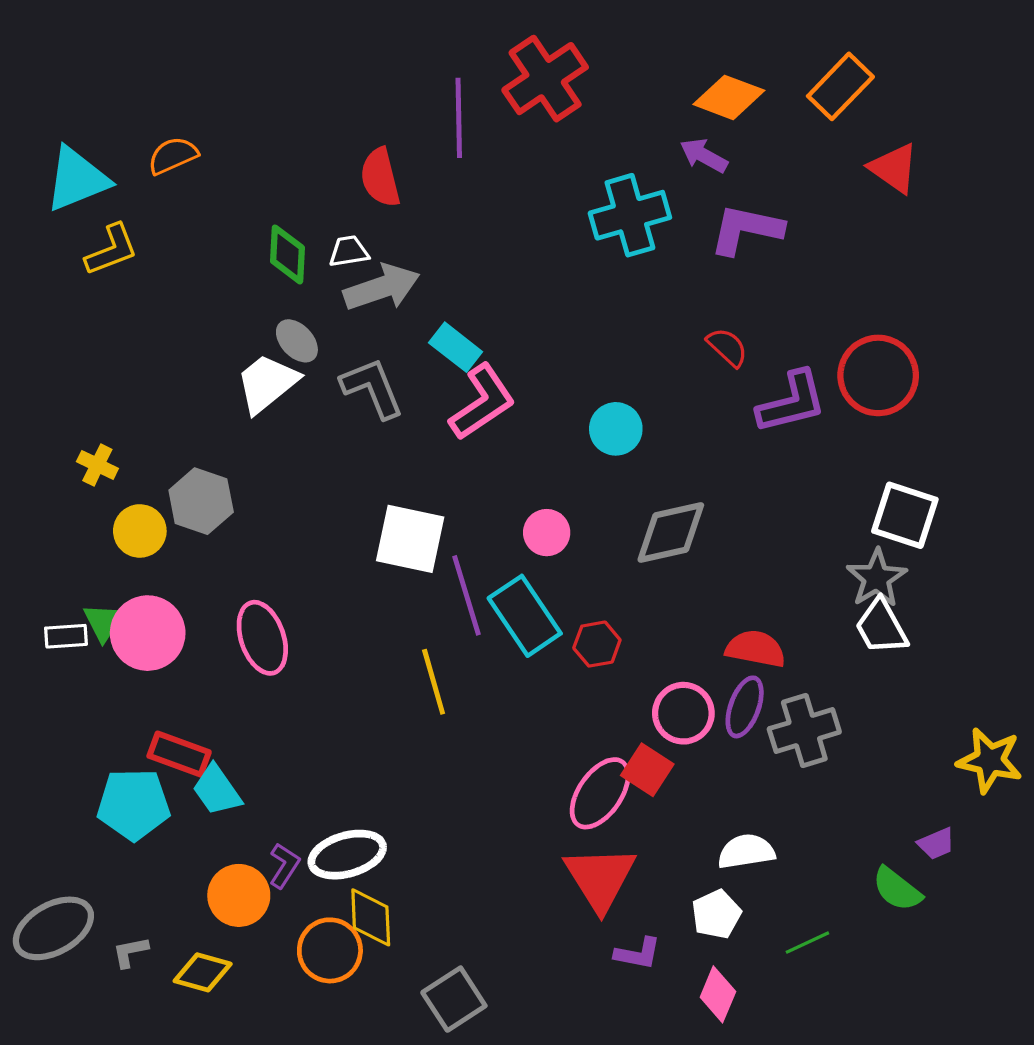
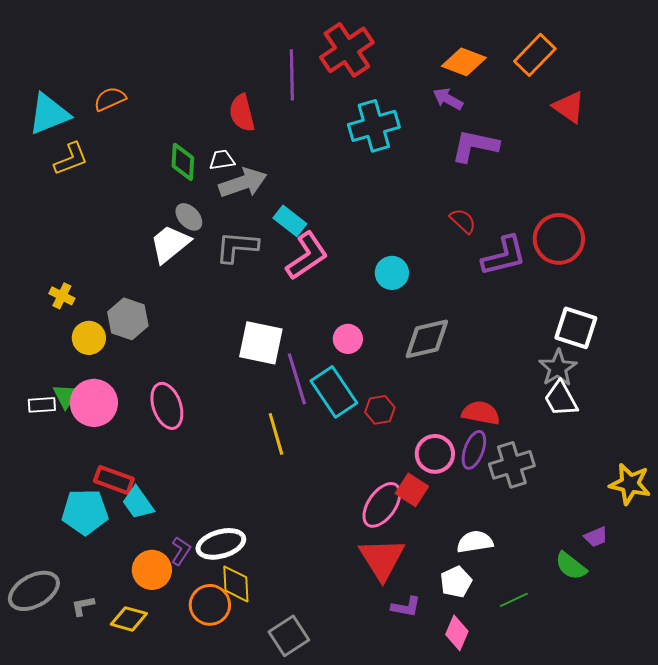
cyan cross: (630, 215) -> (374, 126), moved
gray L-shape: (372, 388) -> (237, 247), turned -63

